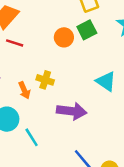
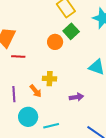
purple arrow: (72, 111) -> (76, 97), size x0.6
cyan line: (32, 137) -> (51, 126), turned -56

